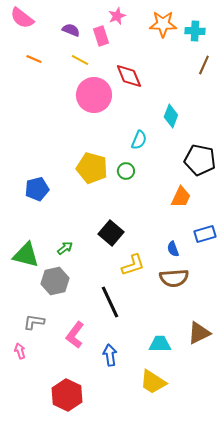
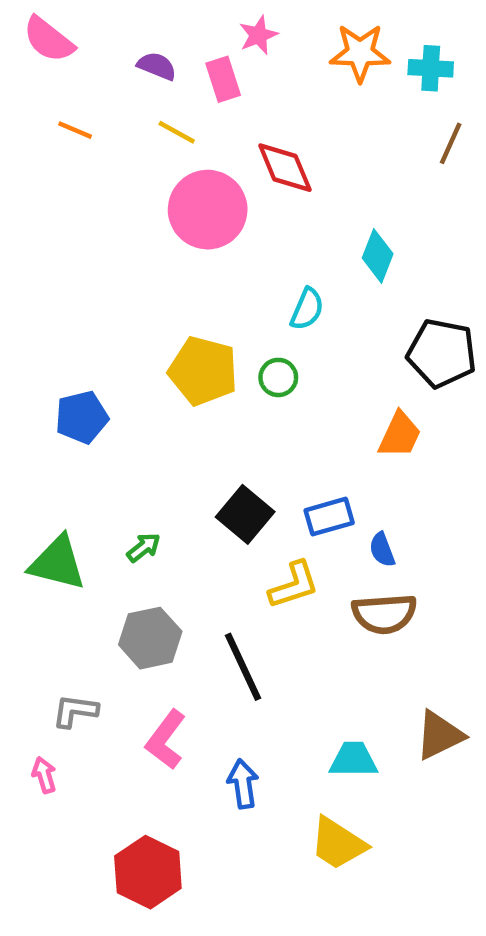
blue rectangle: (205, 234) -> (329, 517), moved
gray hexagon: (55, 281) -> (150, 638), moved

